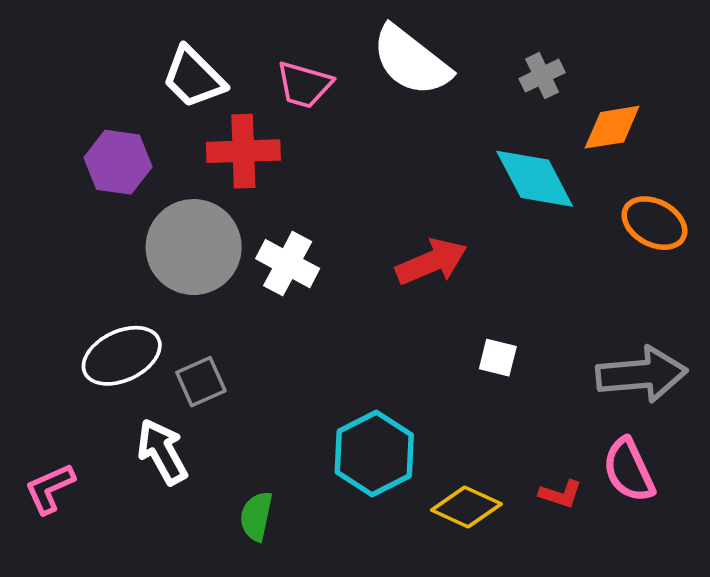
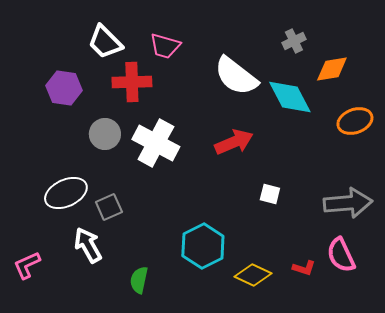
white semicircle: (411, 61) -> (236, 76), moved
orange ellipse: (655, 223) -> (355, 121), turned -48
gray circle: (194, 247) -> (105, 134), size x0.6
white cross: (288, 264) -> (156, 143), size x1.4

